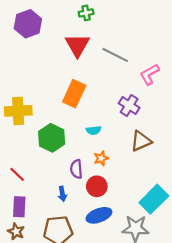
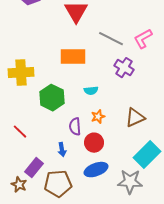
gray line: (115, 55) -> (111, 39), moved
orange rectangle: (74, 94) -> (73, 57), turned 65
brown triangle: (141, 141) -> (135, 118), moved
purple rectangle: (19, 207) -> (34, 168), moved, turned 36

